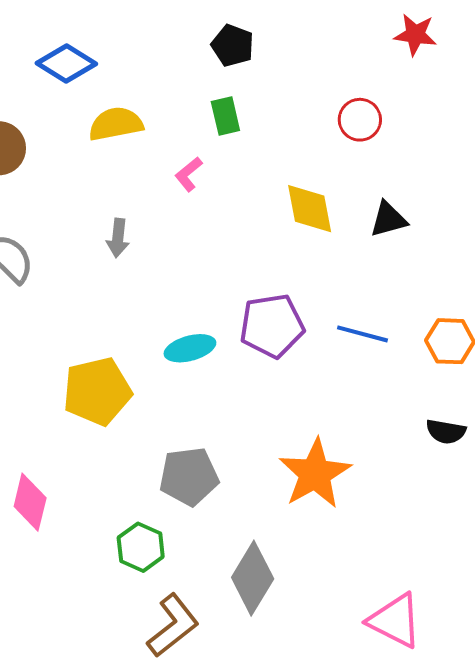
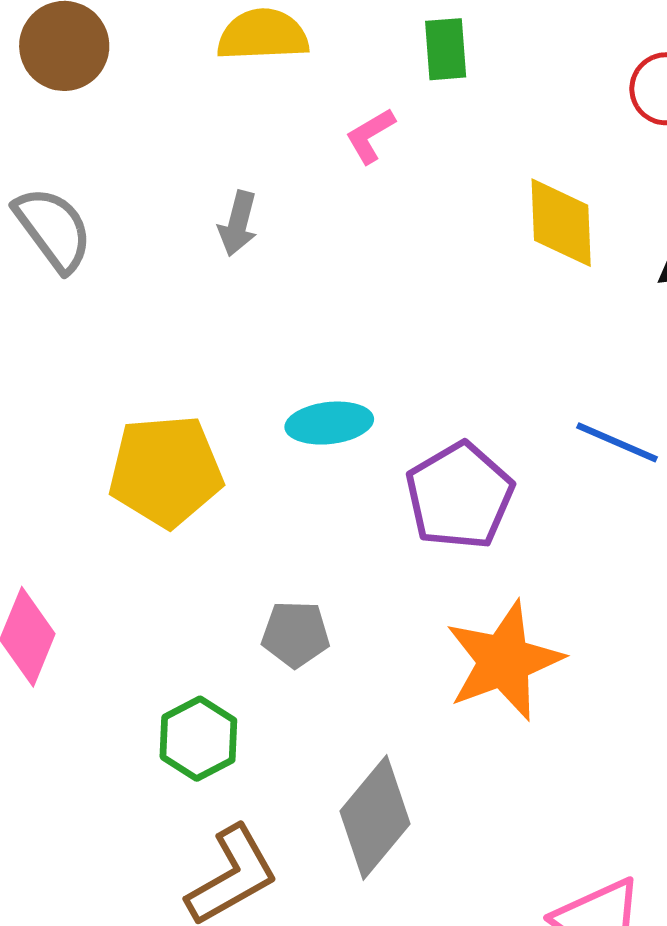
purple pentagon: (272, 326) -> (460, 496), moved, turned -30
gray pentagon: (189, 476) -> (296, 634), size x0.7

